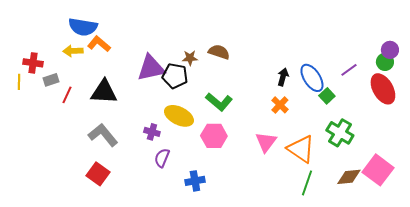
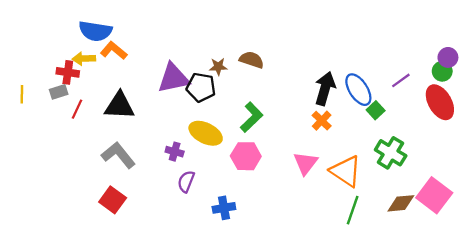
red cross: (33, 63) -> (68, 72), moved
black arrow: (283, 77) -> (325, 88), size x1.6
green L-shape: (219, 102) -> (252, 117), turned -84

